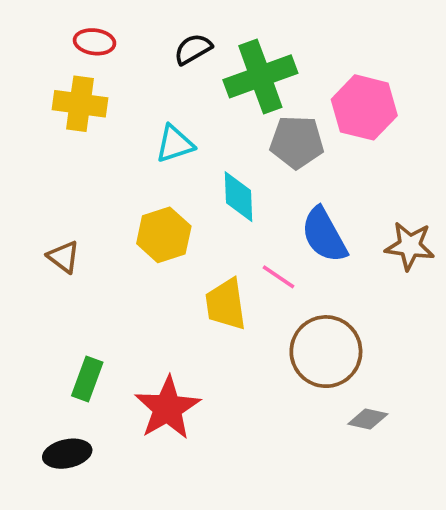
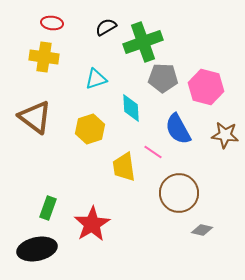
pink hexagon: (364, 107) -> (206, 87), moved
brown triangle: (64, 257) -> (35, 117), moved, size x1.8
black ellipse: (67, 454) -> (37, 249), size x1.5

